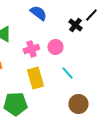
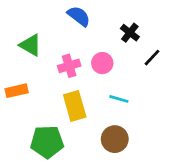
black line: (91, 15) -> (152, 58), moved
cyan line: (67, 73) -> (119, 99), turned -32
brown circle: (78, 104) -> (115, 139), moved

